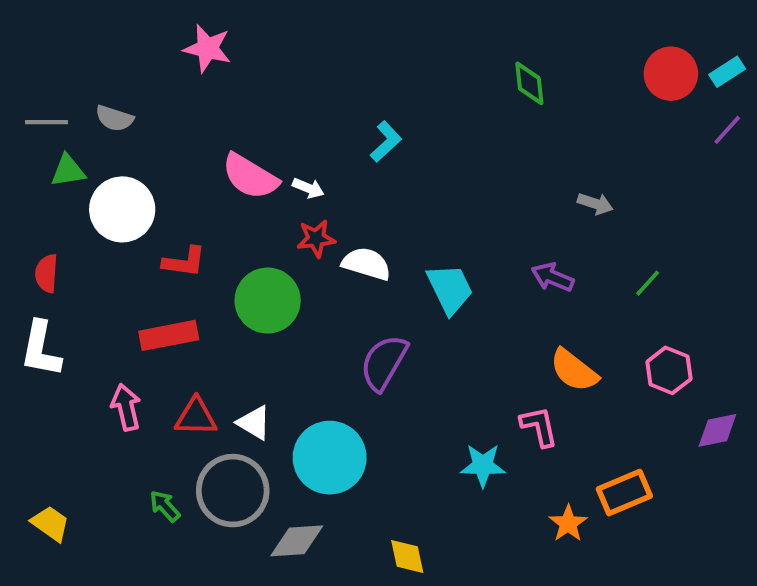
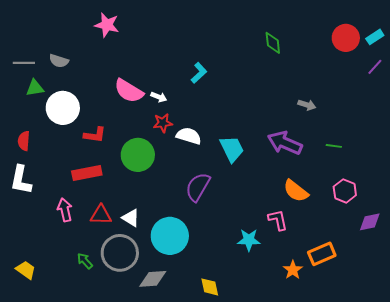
purple arrow: (553, 277) -> (285, 143), size x1.6
green line: (648, 283) -> (334, 146), turned 56

